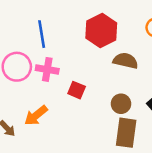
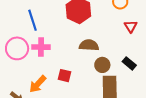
brown semicircle: (125, 61) -> (89, 45), moved
red square: (77, 90) -> (65, 76), moved

